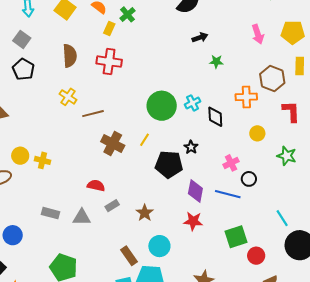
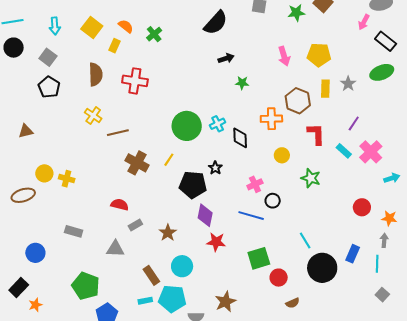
yellow rectangle: (109, 28) -> (115, 46), moved
purple diamond: (195, 191) -> (205, 215), moved
gray triangle: (82, 217) -> (115, 249), moved

